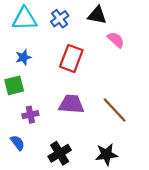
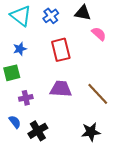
cyan triangle: (25, 19) -> (21, 16), turned 40
red rectangle: (71, 58) -> (61, 50), turned -35
black cross: (60, 153) -> (38, 131), moved

